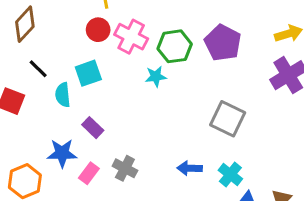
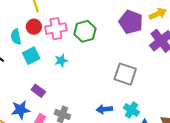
pink cross: (131, 37) -> (56, 29), turned -30
purple pentagon: (223, 43) -> (131, 22), moved
cyan star: (156, 76) -> (61, 61), moved
cyan semicircle: (63, 95) -> (16, 37), moved

